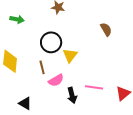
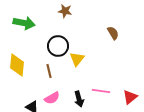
green arrow: (17, 19) -> (24, 23), size x1.5
pink semicircle: (56, 80) -> (52, 98), moved

